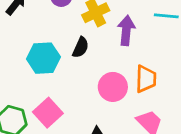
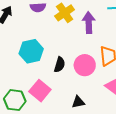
black semicircle: (81, 47) -> (60, 65), moved

